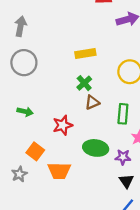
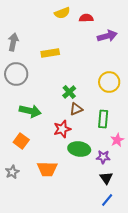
yellow rectangle: (85, 54) -> (50, 53), moved
green arrow: (25, 112) -> (30, 111), moved, size x1.5
red star: (63, 125) -> (62, 129), moved
orange square: (35, 151) -> (21, 141), moved

